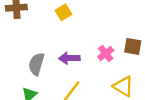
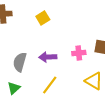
pink cross: (106, 53) -> (79, 53), turned 32

